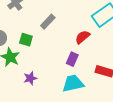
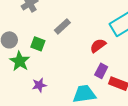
purple rectangle: (72, 59) -> (101, 71), moved

